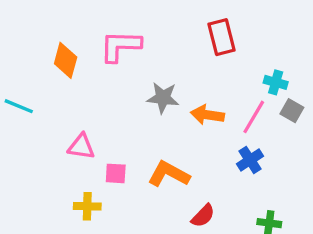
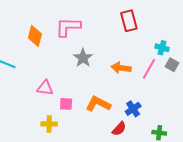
gray star: (163, 98) -> (83, 58), moved, turned 30
blue cross: (250, 160) -> (133, 109), moved

